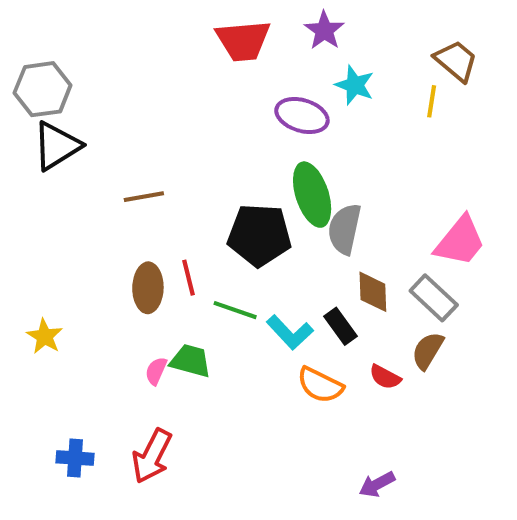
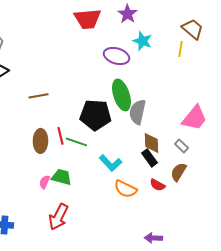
gray rectangle: (434, 298) -> (181, 146), size x0.6
green line: (235, 310) -> (76, 142), moved
black rectangle: (340, 326) -> (149, 158), moved
red arrow: (152, 456) -> (58, 217), moved
purple arrow: (377, 484) -> (153, 238), turned 30

